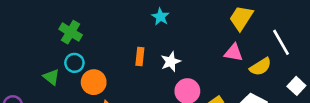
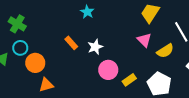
pink triangle: (234, 53) -> (144, 40), turned 35
orange rectangle: (140, 56) -> (71, 43), turned -48

